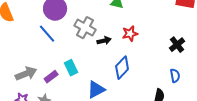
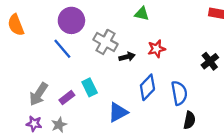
gray arrow: (26, 74) -> (39, 94), turned 145
blue semicircle: (175, 76) -> (179, 93), moved, size x1.5

